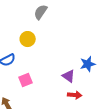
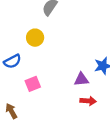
purple triangle: (69, 76) -> (81, 79), turned -40

